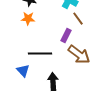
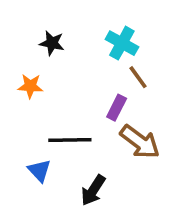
orange star: (28, 19) -> (30, 86), moved
black arrow: (53, 82) -> (93, 190), turned -144

